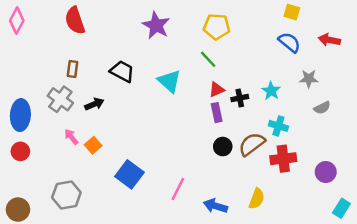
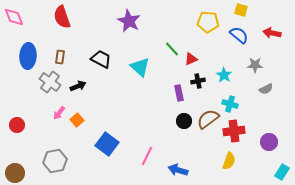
pink diamond: (17, 21) -> (14, 17), turned -50
yellow pentagon: (217, 27) -> (208, 22), moved
red triangle: (217, 90) -> (191, 59), moved
blue ellipse: (20, 115) -> (28, 56), moved
pink arrow: (71, 137) -> (59, 113), turned -104
yellow semicircle: (257, 199) -> (229, 161), moved

